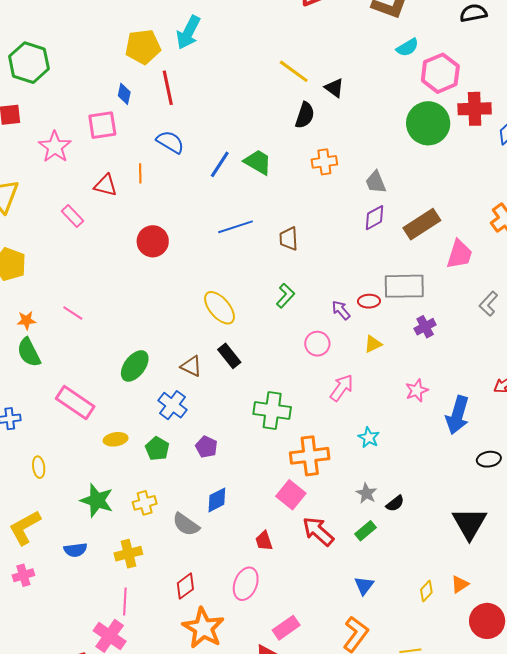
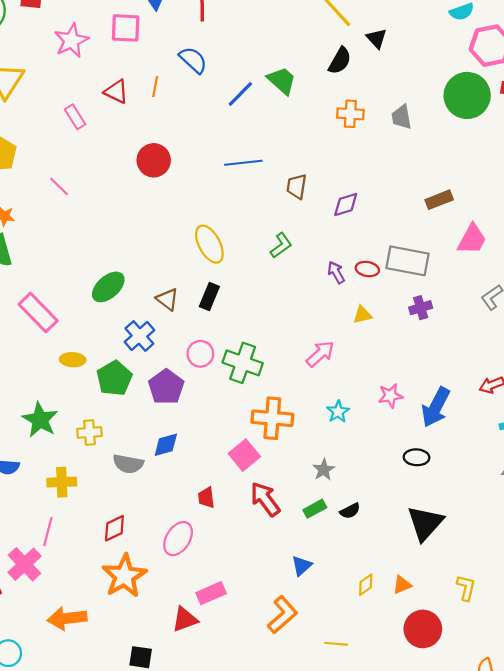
green trapezoid: (258, 162) -> (282, 81), moved
gray trapezoid: (376, 182) -> (402, 117), moved
purple diamond: (375, 218) -> (346, 205), moved
brown rectangle: (422, 224) -> (439, 200), size x0.7
pink line: (73, 313) -> (59, 186), moved
pink circle: (317, 344) -> (200, 354), moved
black rectangle: (229, 356) -> (209, 297), turned 50
pink star: (417, 390) -> (390, 396), moved
purple pentagon: (206, 447) -> (166, 387), size x1.5
green pentagon: (157, 449) -> (114, 378), size x1.4
black ellipse: (489, 459) -> (417, 457), moved
black semicircle: (395, 503) -> (350, 511), moved
gray semicircle: (186, 524) -> (128, 464), turned -36

